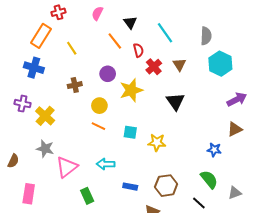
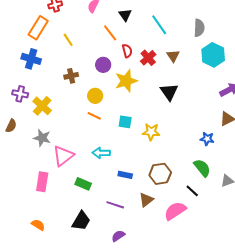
red semicircle: (138, 50) -> (127, 51), moved
brown semicircle: (13, 161) -> (11, 126), moved
pink rectangle: (29, 194) -> (42, 182), moved
green rectangle: (87, 196) -> (83, 184), turned -42

